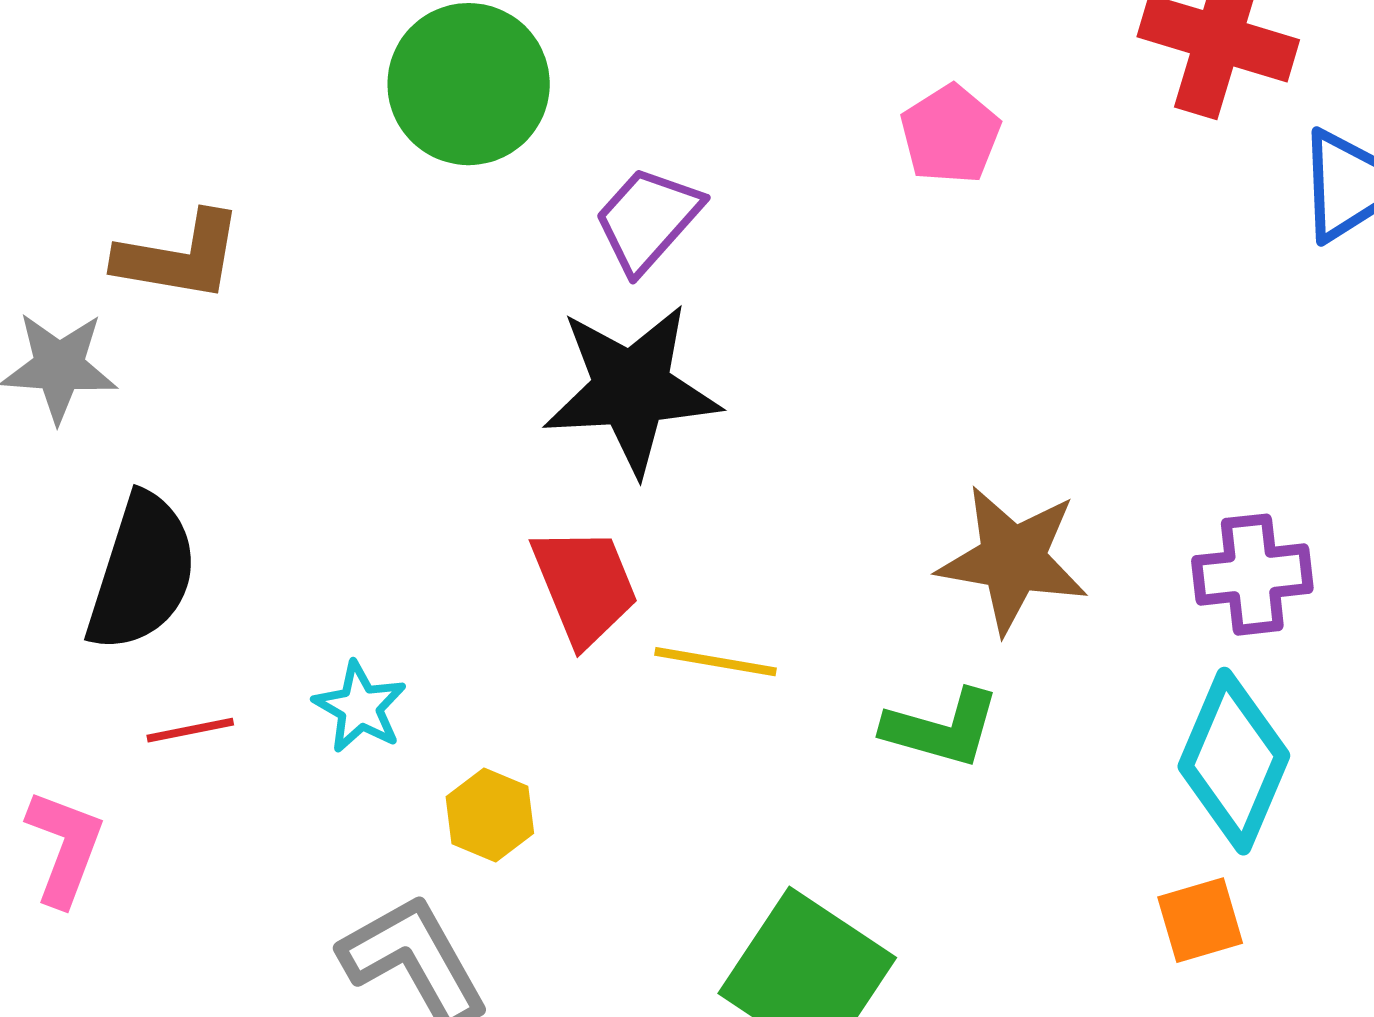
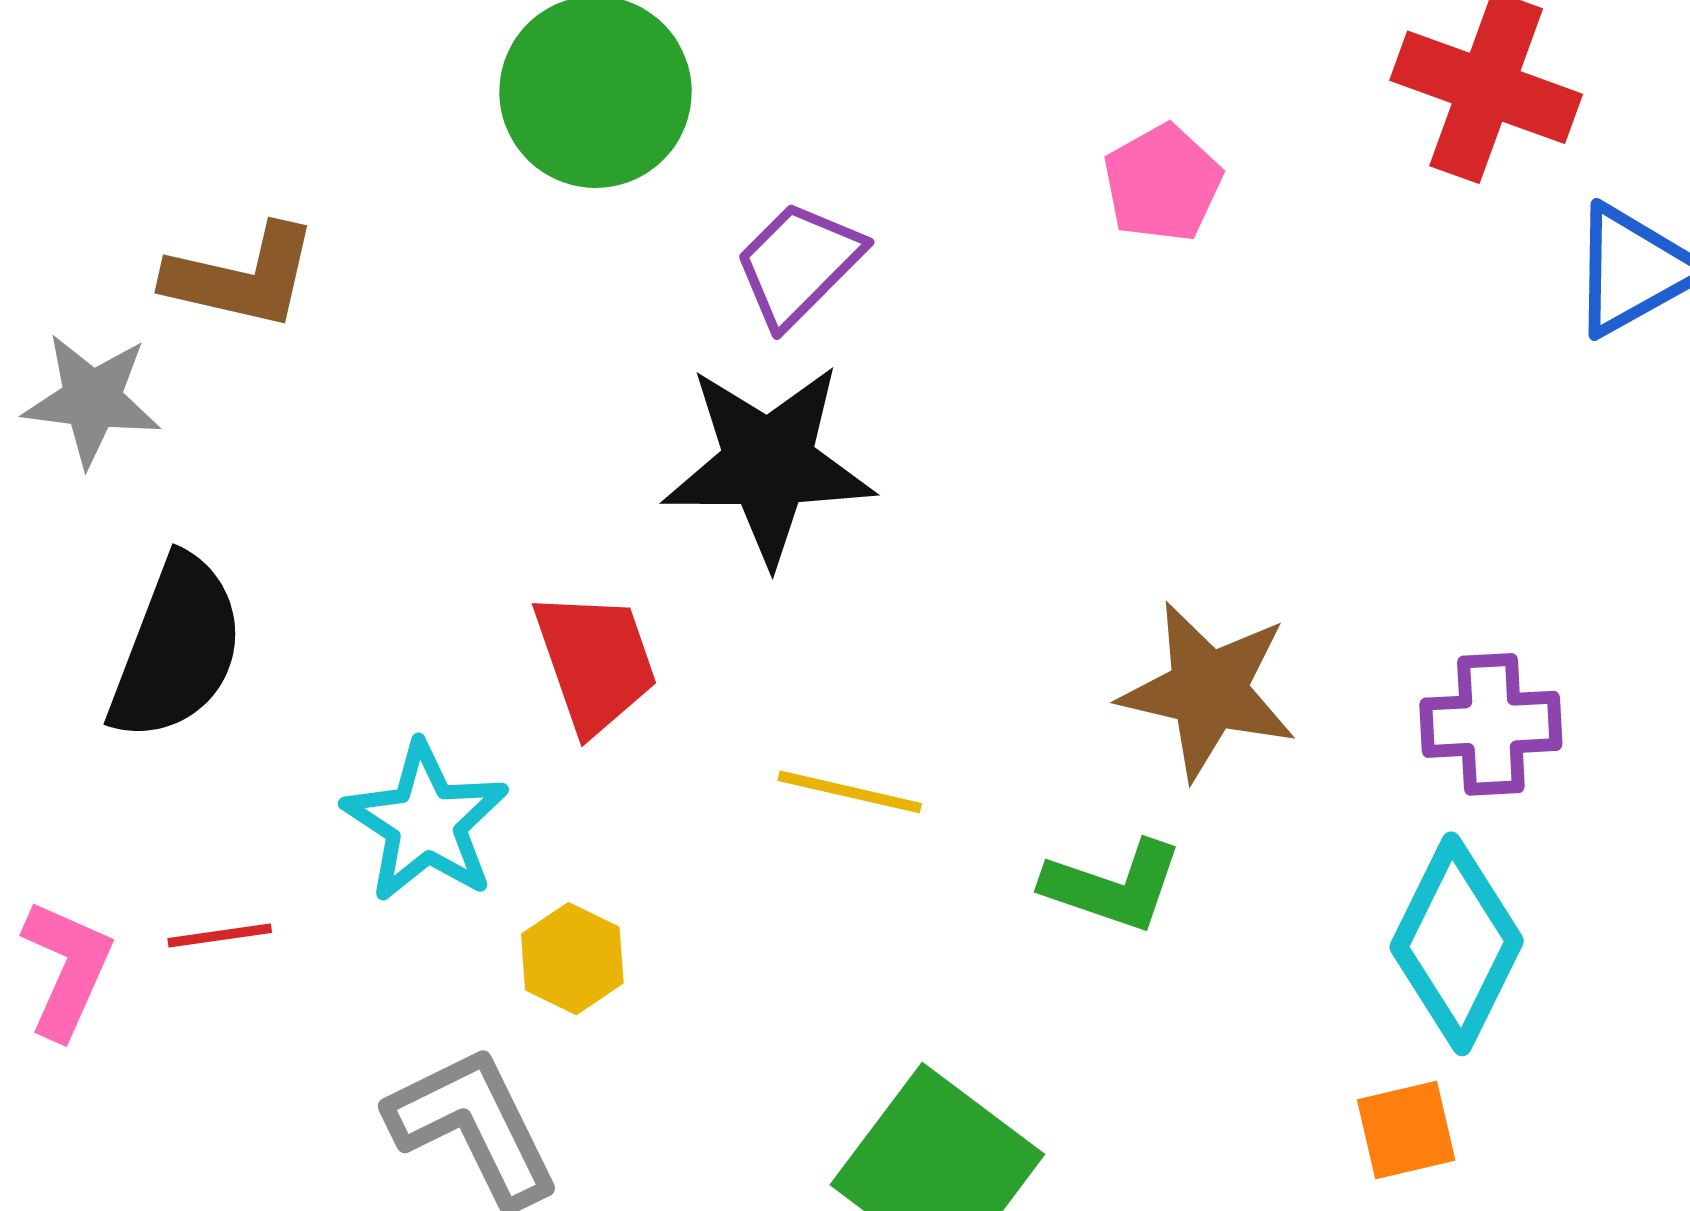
red trapezoid: (585, 586) -> (595, 662), moved
cyan star: (360, 707) -> (426, 822), size x1.5
red line: (190, 730) -> (220, 935), moved

